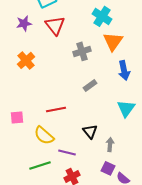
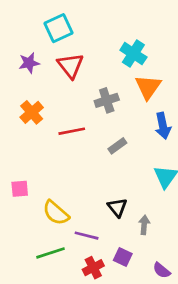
red line: (56, 109) -> (72, 131), moved
purple square: (108, 168) -> (123, 257), moved

